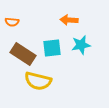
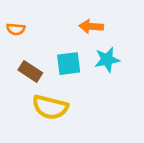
brown rectangle: (23, 54) -> (30, 71), size x0.7

